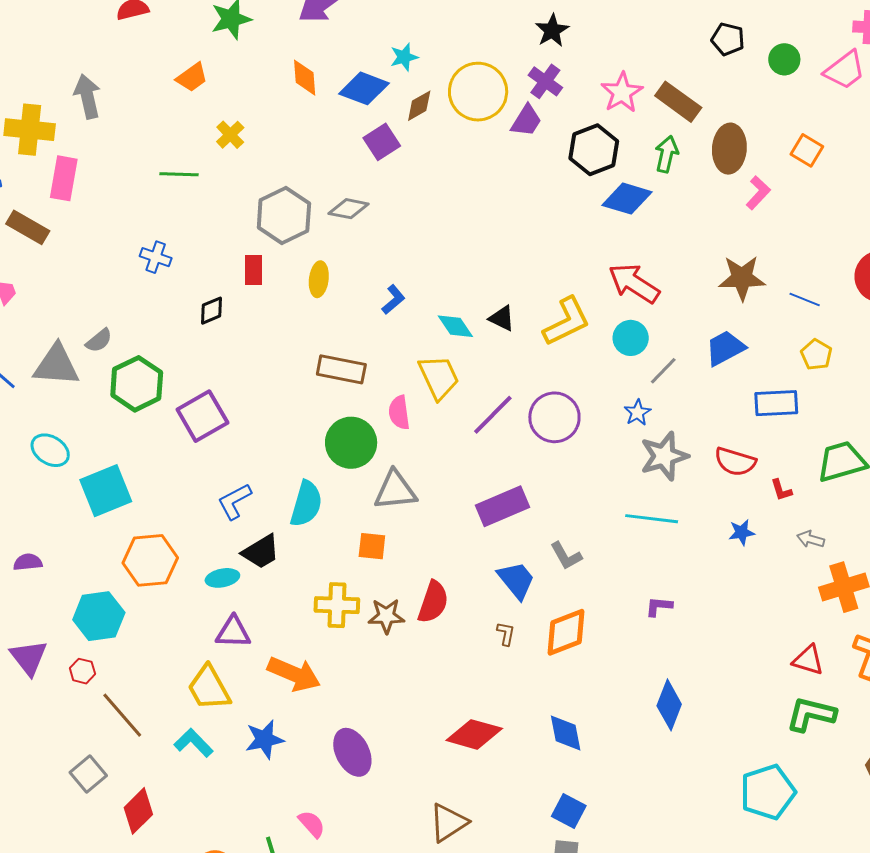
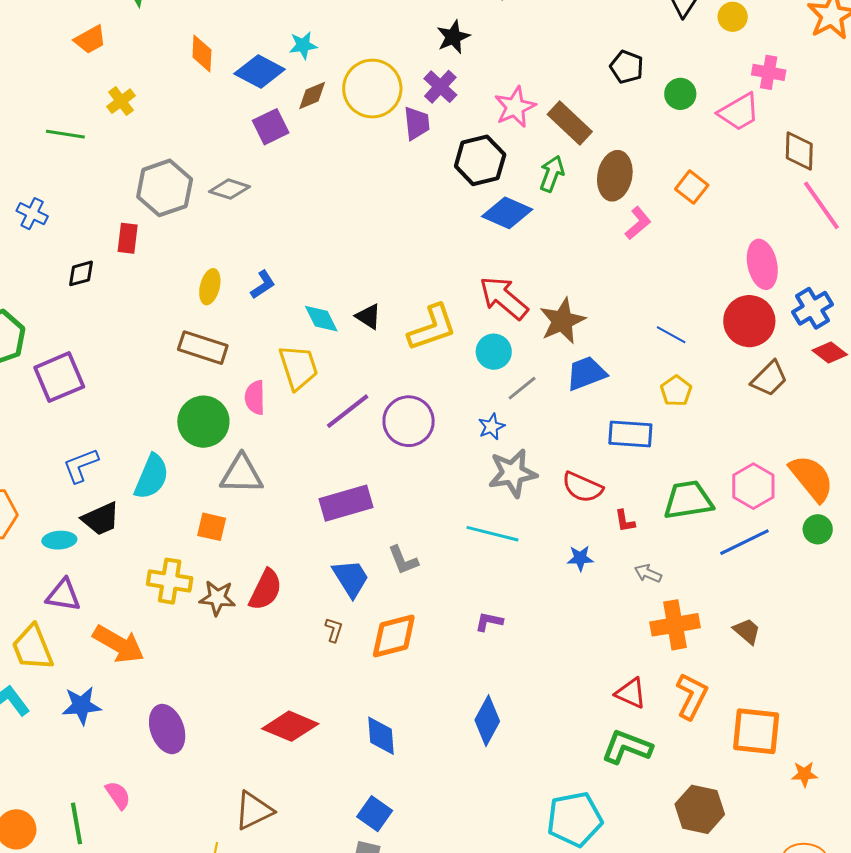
purple trapezoid: (526, 121) -> (417, 123), turned -45
brown star: (742, 278) -> (562, 321), moved, turned -30
yellow ellipse: (319, 279) -> (210, 287), moved

